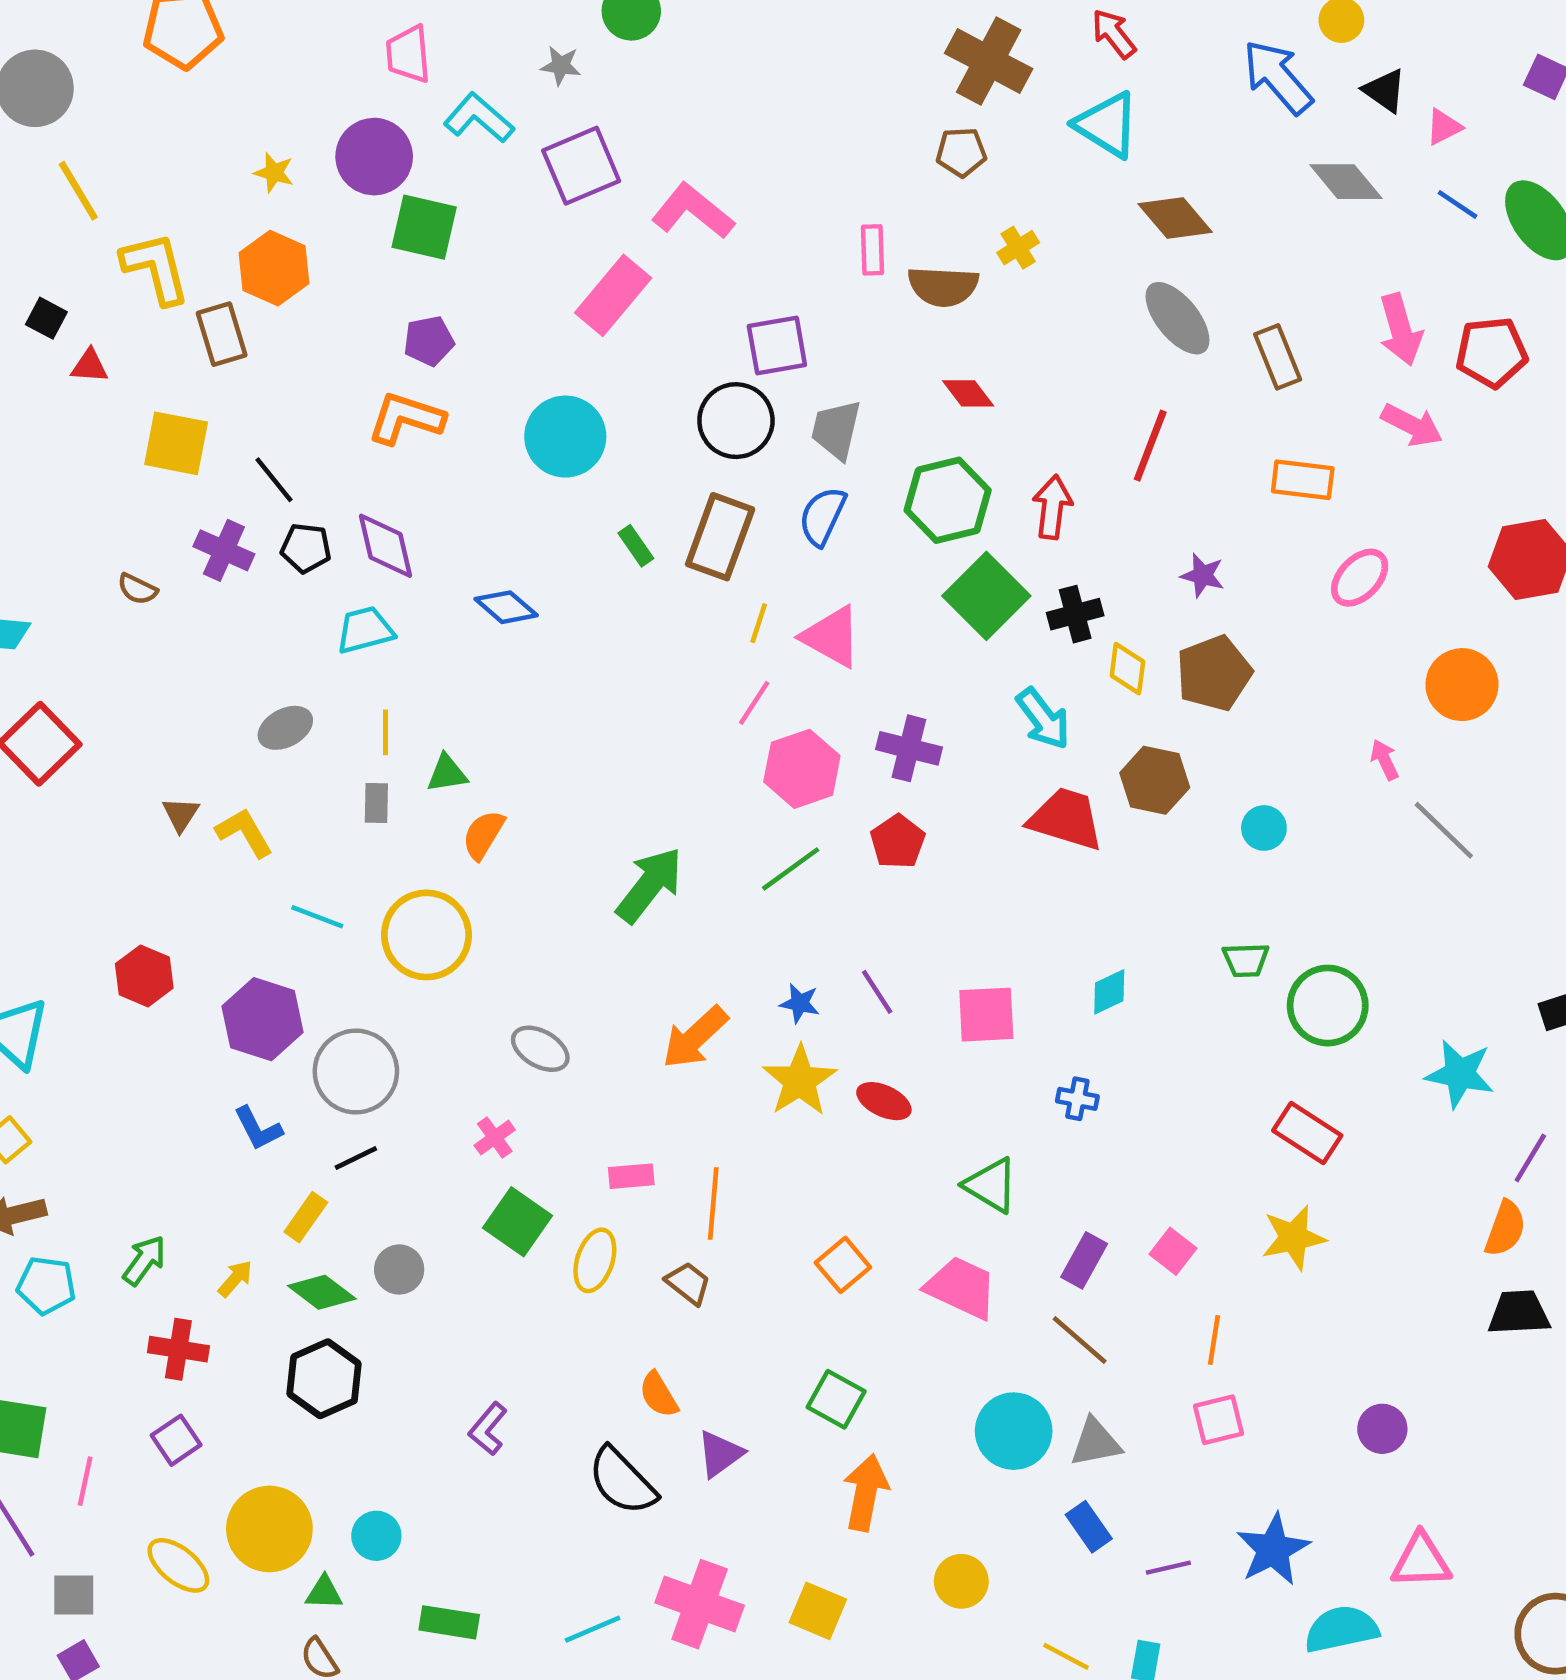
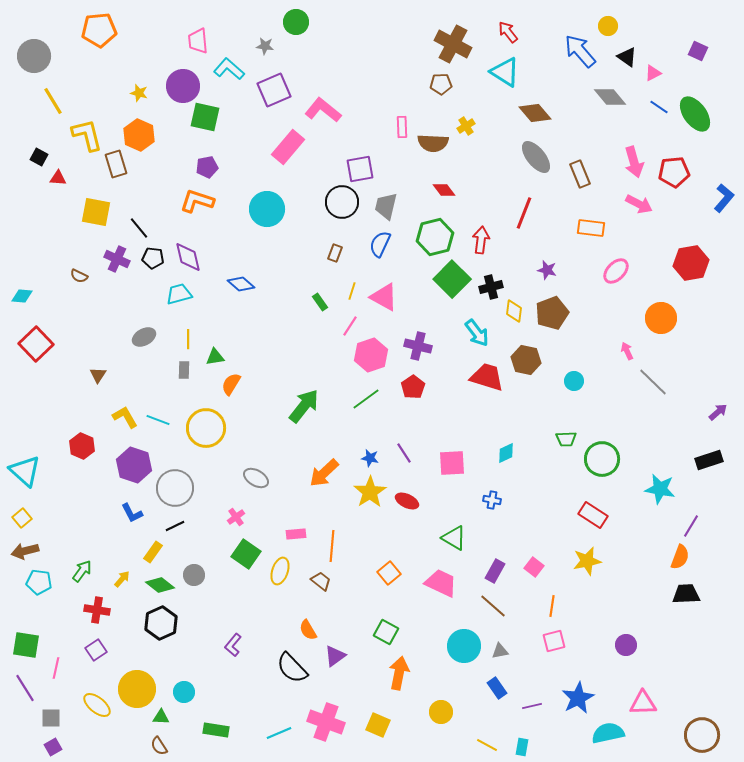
brown rectangle: (720, 537) -> (335, 253), size x0.5
green rectangle: (636, 546) -> (320, 302), moved
yellow L-shape: (244, 833) -> (125, 417), moved
gray triangle: (1096, 1442) -> (500, 651), size x0.7

